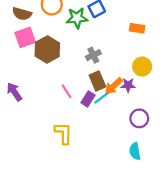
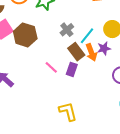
orange arrow: (114, 86) -> (91, 52), turned -54
cyan line: (103, 97) -> (87, 36), moved
yellow L-shape: (63, 133) -> (68, 111), moved

